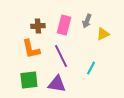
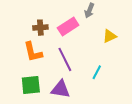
gray arrow: (87, 21) -> (89, 11), moved
pink rectangle: (64, 25) -> (68, 26), turned 42

